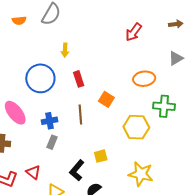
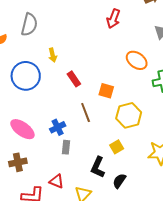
blue circle: (40, 78) -> (26, 76), moved
orange ellipse: (144, 79) -> (137, 60), turned 60
yellow hexagon: (136, 127) -> (129, 115), moved

